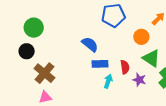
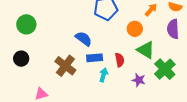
black circle: (27, 51) -> (21, 59), moved
brown cross: (44, 73) -> (65, 66), moved
purple star: (139, 80) -> (139, 80), moved

